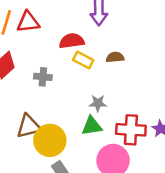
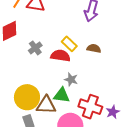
red semicircle: (72, 41) -> (60, 56), moved
gray cross: (43, 77) -> (35, 48), turned 32
brown triangle: (29, 126) -> (46, 105), moved

